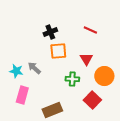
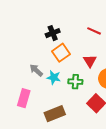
orange square: (58, 51) -> (61, 53), turned -30
cyan star: (16, 71) -> (54, 77), moved

